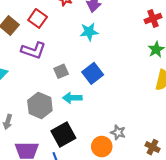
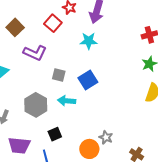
red square: (38, 18) -> (53, 23), moved
gray square: (61, 71) -> (59, 75), turned 32
black square: (63, 135) -> (55, 134), size x0.6

